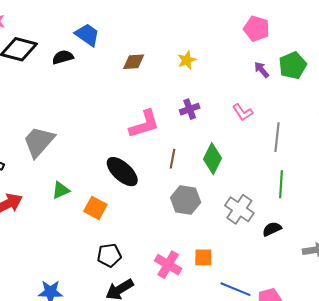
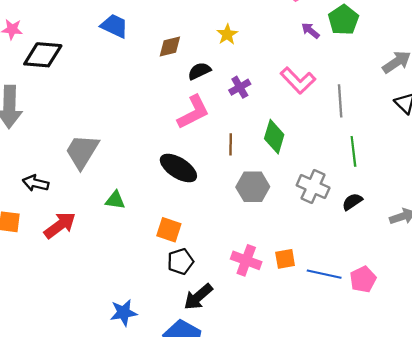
black semicircle: (63, 57) -> (199, 71), moved
pink L-shape: (243, 112) -> (298, 81), size x1.5
green triangle: (61, 190) -> (115, 200), turned 42
orange square: (95, 208) -> (169, 230), moved
orange square: (203, 257) -> (285, 259), moved

